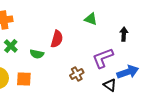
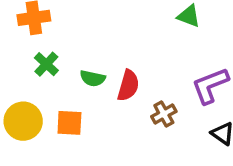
red semicircle: (57, 39) -> (128, 85), moved

